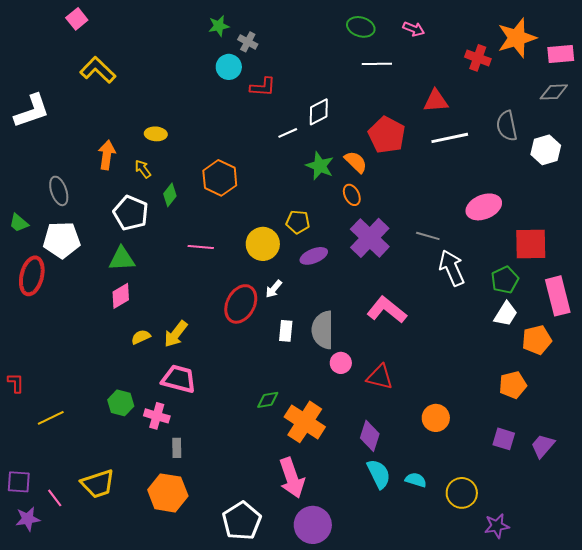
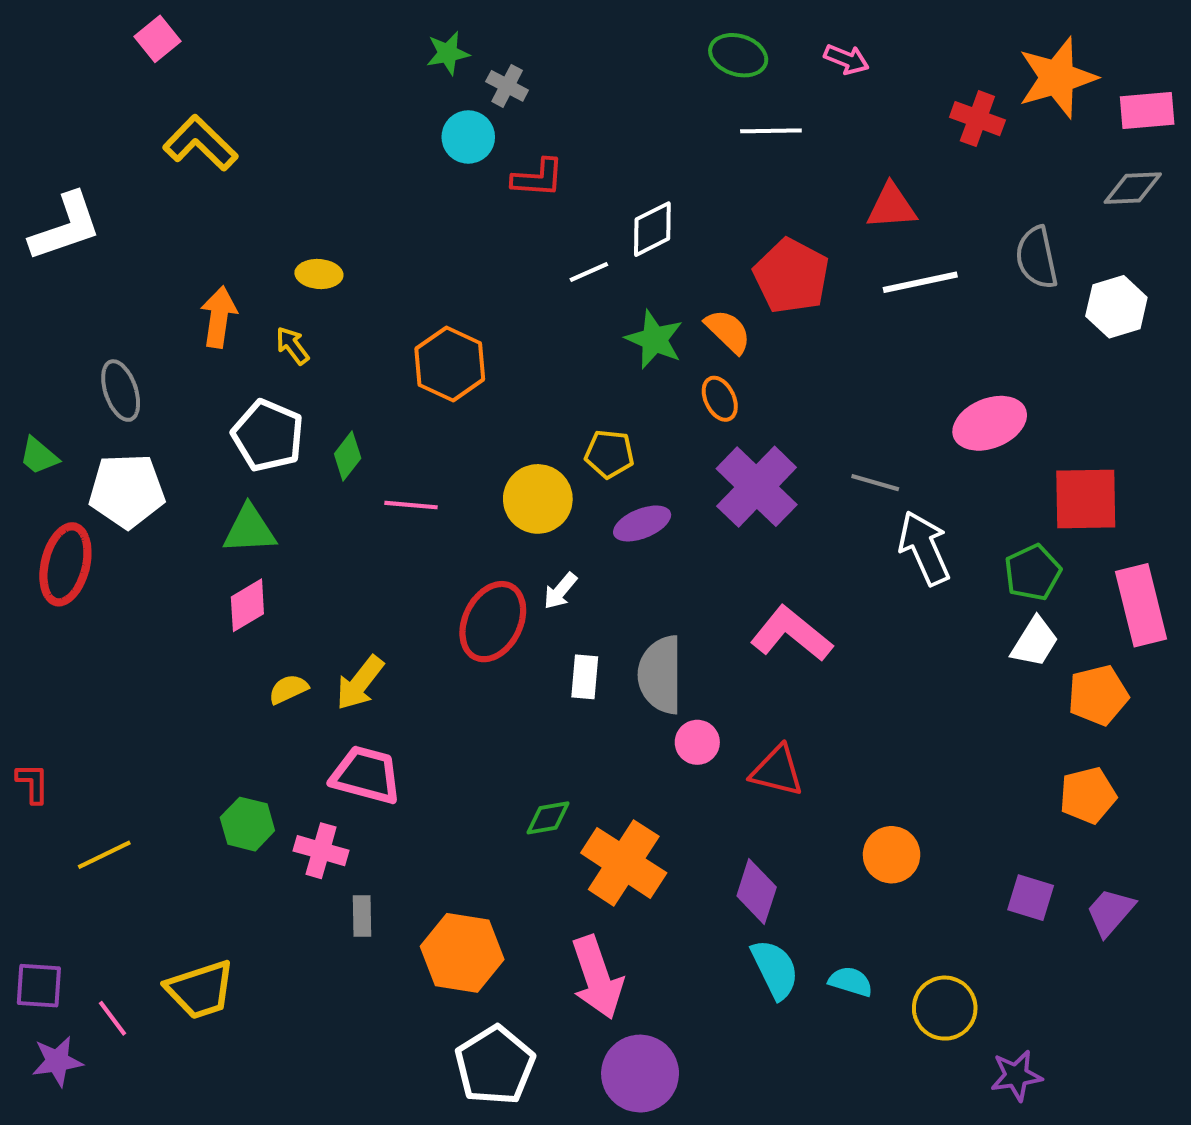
green diamond: (170, 195) -> (348, 456), moved
orange pentagon: (513, 385) -> (1088, 795), moved
orange hexagon: (168, 493) -> (462, 953), moved

